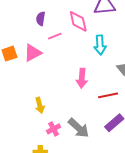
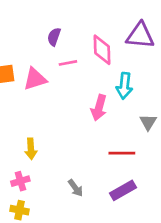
pink arrow: (82, 78) -> (99, 108), moved
gray arrow: (79, 128) -> (76, 188), size x0.6
pink cross: (54, 129) -> (20, 181), moved

